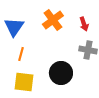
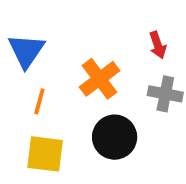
orange cross: (53, 20) -> (100, 79), moved

